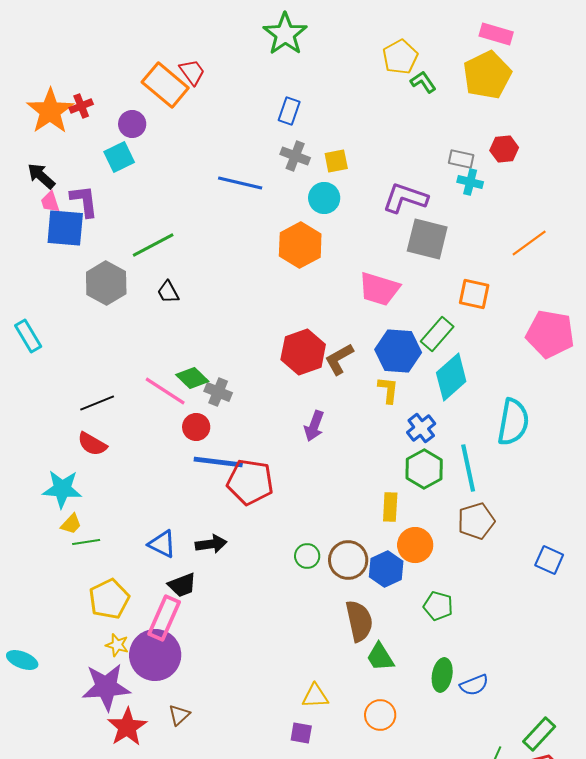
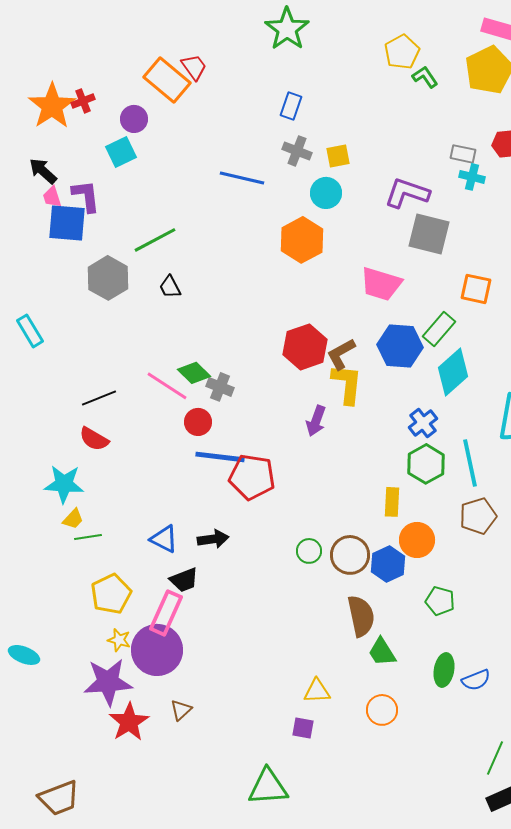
yellow L-shape: (388, 390) -> (347, 384), moved, size x1.5

